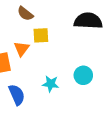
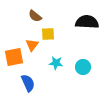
cyan star: (51, 84) -> (56, 63), moved

